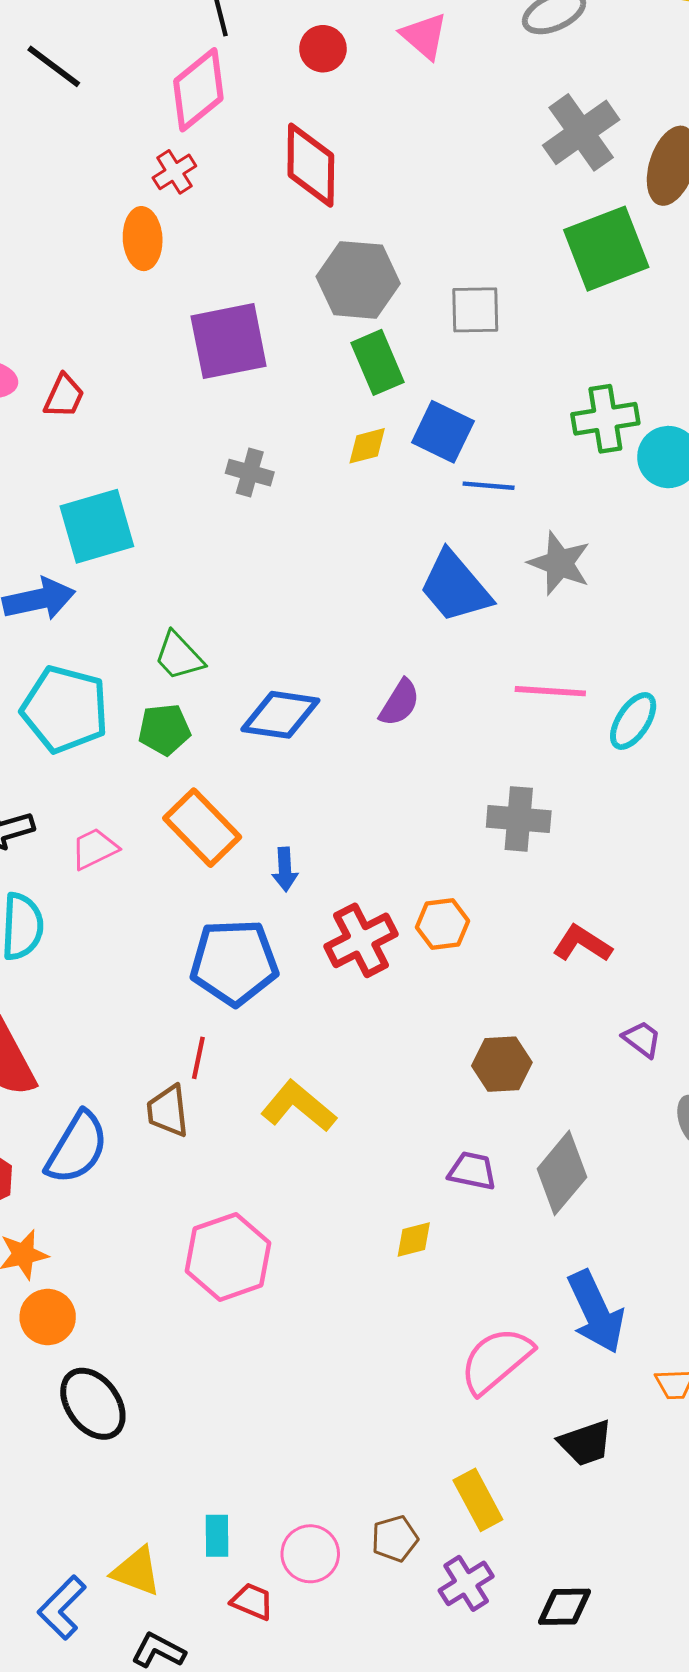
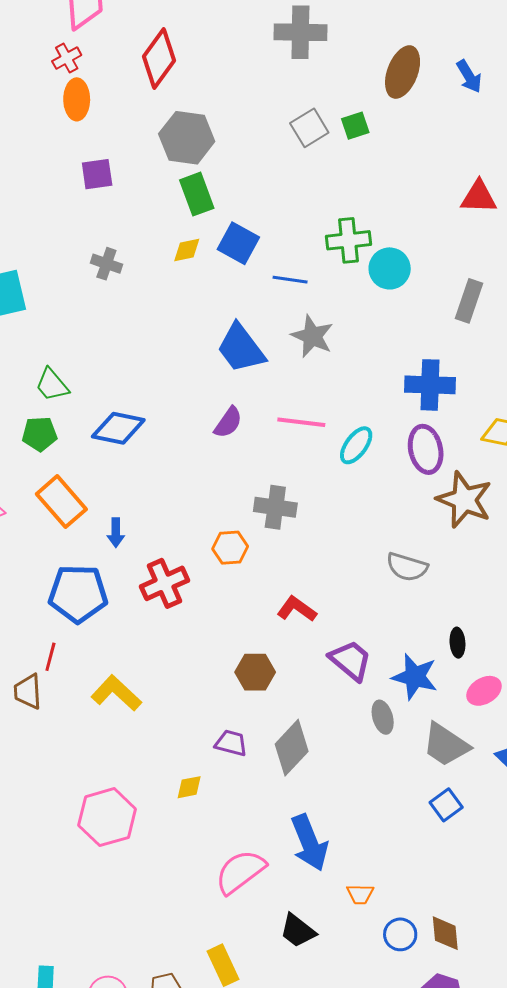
gray cross: (581, 132) -> (300, 32), moved, turned 33
red diamond: (311, 165) -> (159, 58), turned 32
orange ellipse: (143, 239) -> (77, 99), moved
green square: (606, 249) -> (355, 126), size x0.5
gray square: (475, 310) -> (309, 128), moved, turned -33
purple square: (229, 341) -> (97, 174), size x0.6
blue line: (489, 486) -> (290, 280), moved
purple semicircle: (400, 703) -> (228, 422), moved
orange hexagon: (442, 924) -> (230, 548), moved
red L-shape: (582, 944) -> (297, 609), moved
purple trapezoid: (642, 1039) -> (350, 660), size x1.6
pink hexagon: (228, 1257) -> (107, 817), moved
black trapezoid: (586, 1443) -> (298, 931), turned 54

